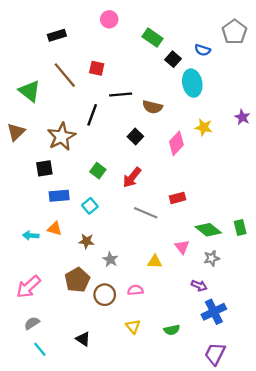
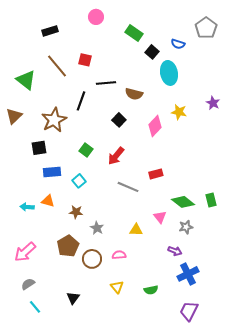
black triangle: (83, 339) -> (73, 298), turned 32

